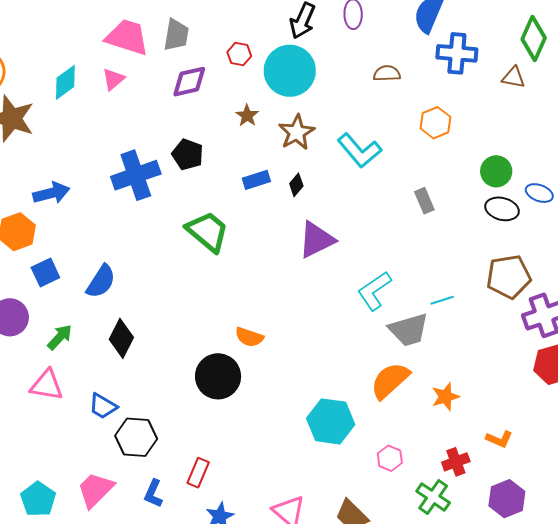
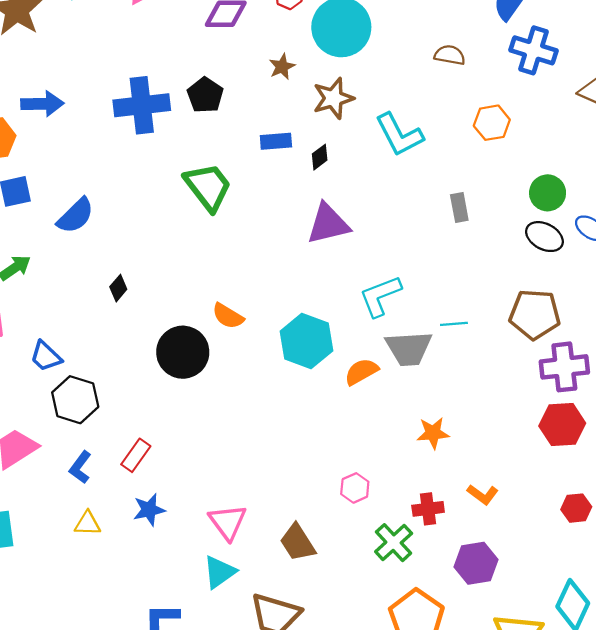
black diamond: (121, 338) -> (118, 288), moved, size x0.6
orange semicircle: (390, 381) -> (361, 372), moved, size x0.7
cyan hexagon: (331, 421) -> (306, 341), moved

